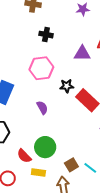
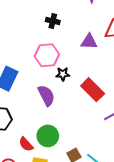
black star: (67, 86) -> (63, 74), moved
purple semicircle: (42, 108) -> (46, 95), size x1.5

